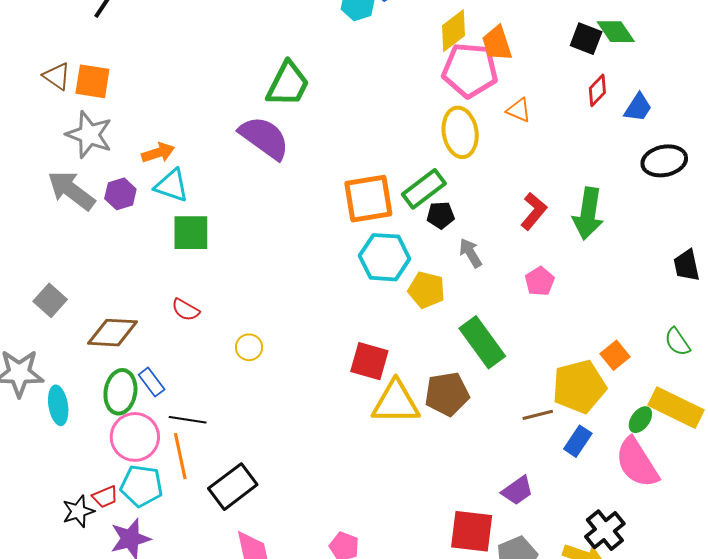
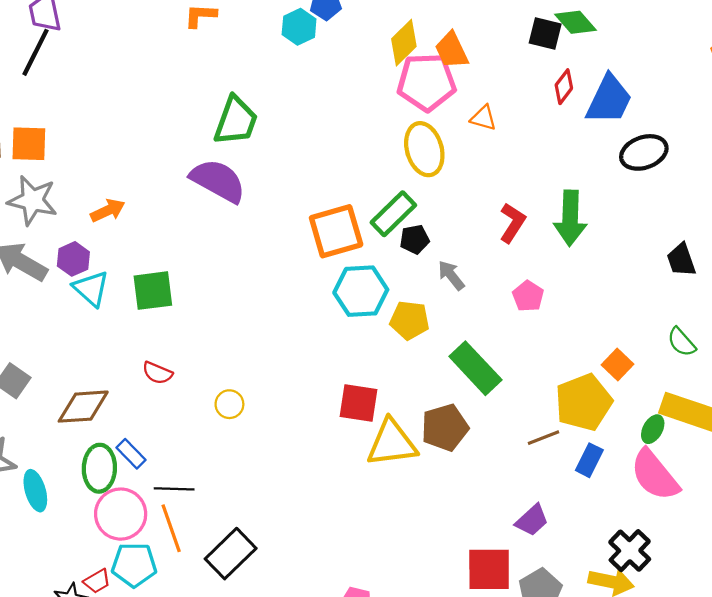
blue trapezoid: (638, 108) -> (609, 100), size x1.6
cyan triangle: (172, 186) -> (91, 289), moved, turned 30

